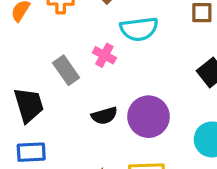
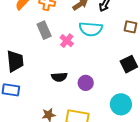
gray rectangle: (66, 70) -> (44, 30), moved
purple circle: (148, 117) -> (86, 83), size x0.6

